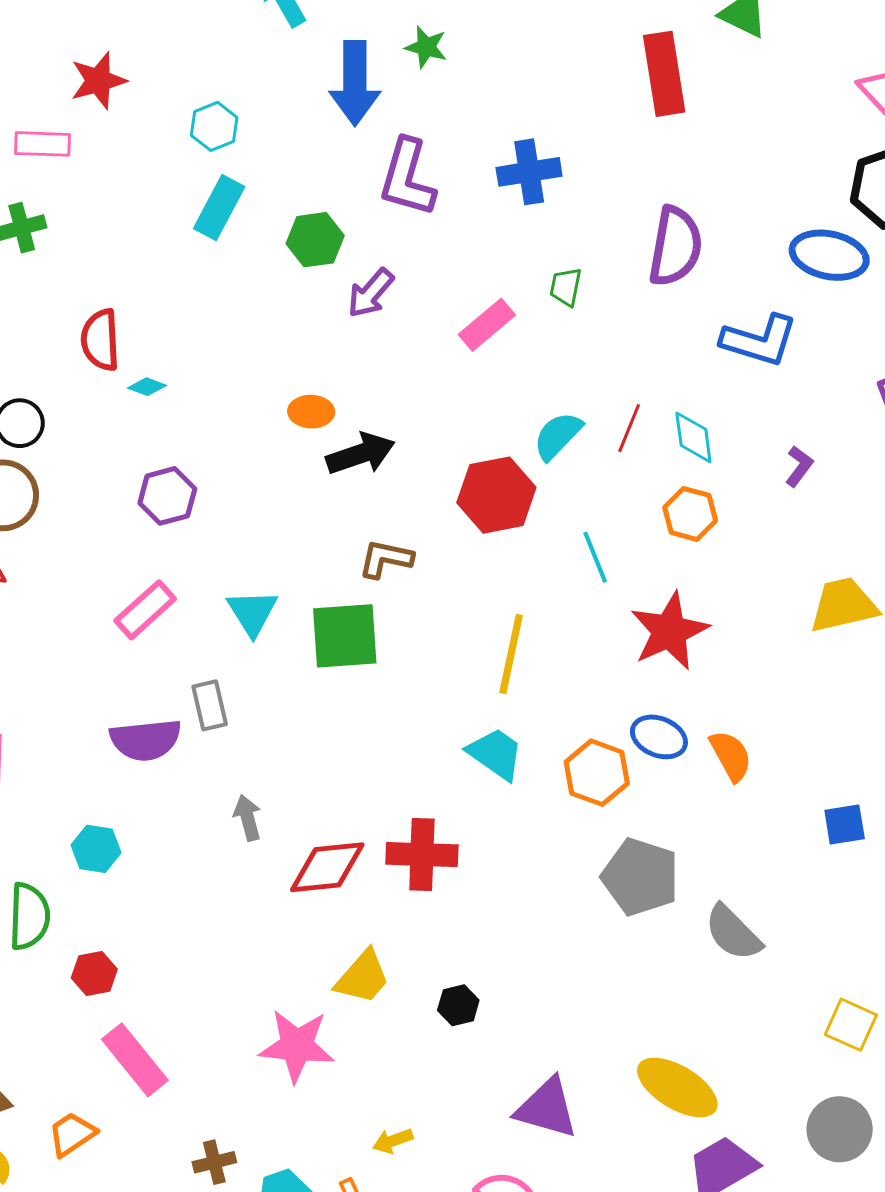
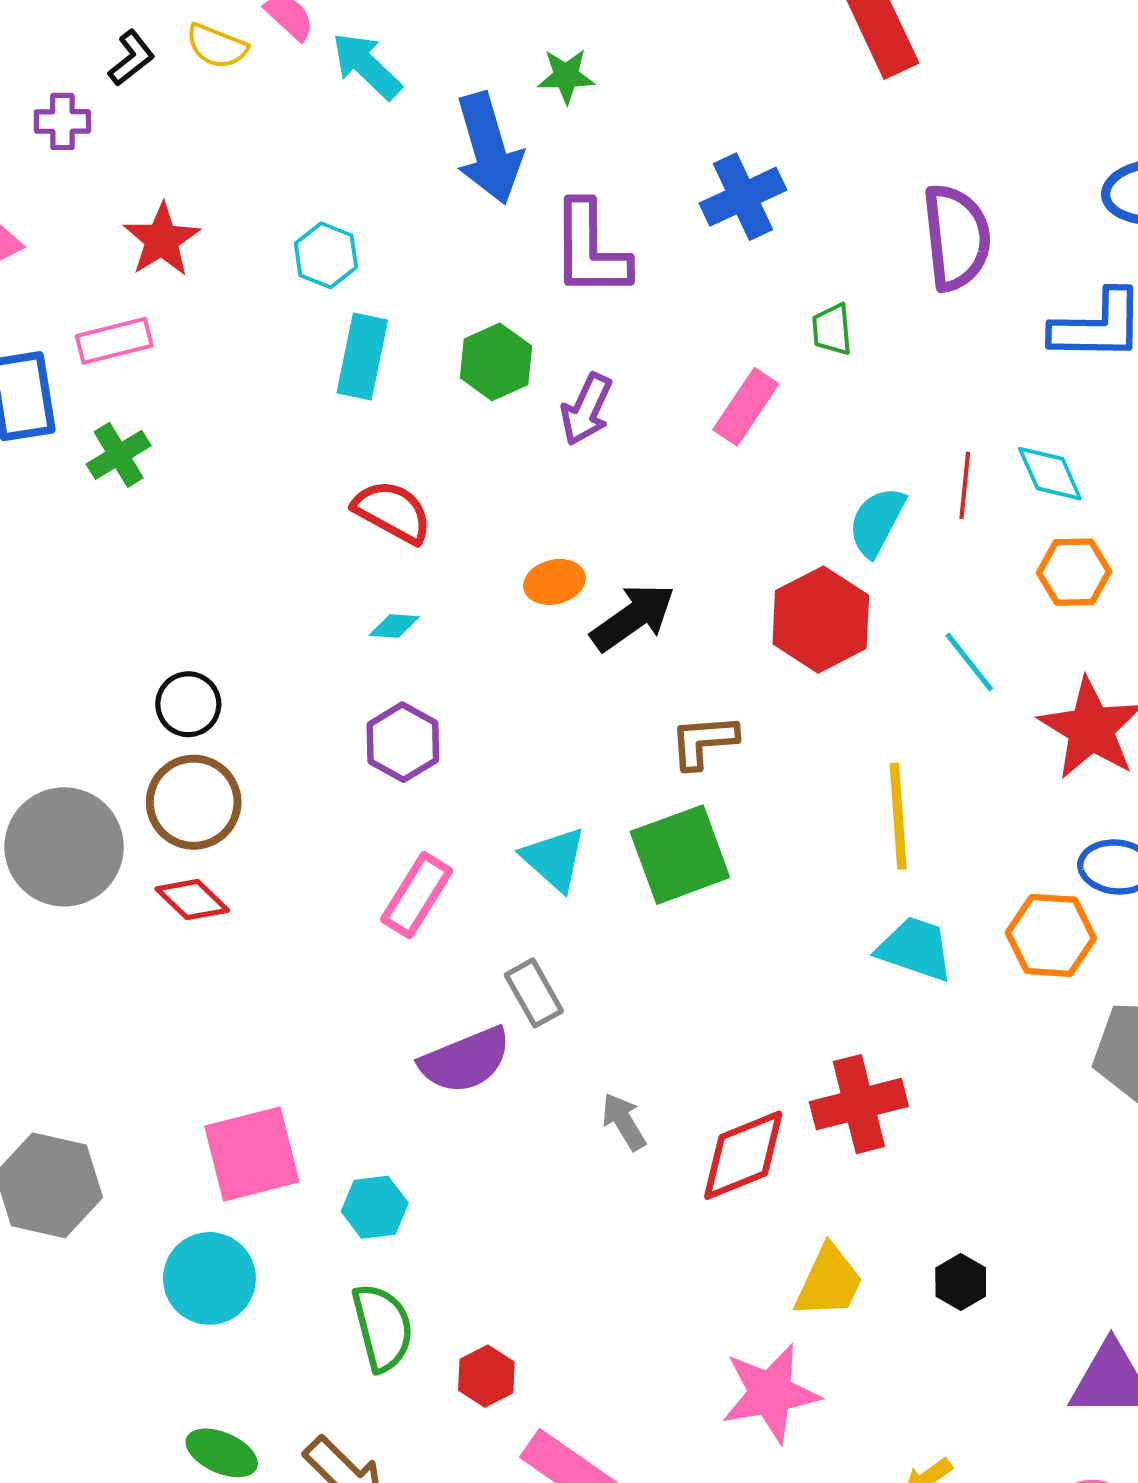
red semicircle: (100, 340) -> (392, 512), moved, turned 138
cyan diamond: (147, 387) -> (394, 626), moved
cyan hexagon: (96, 849) -> (375, 1207), moved

